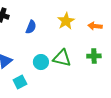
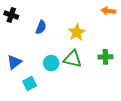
yellow star: (66, 21) -> (77, 32), moved
orange arrow: (95, 26) -> (108, 11), moved

